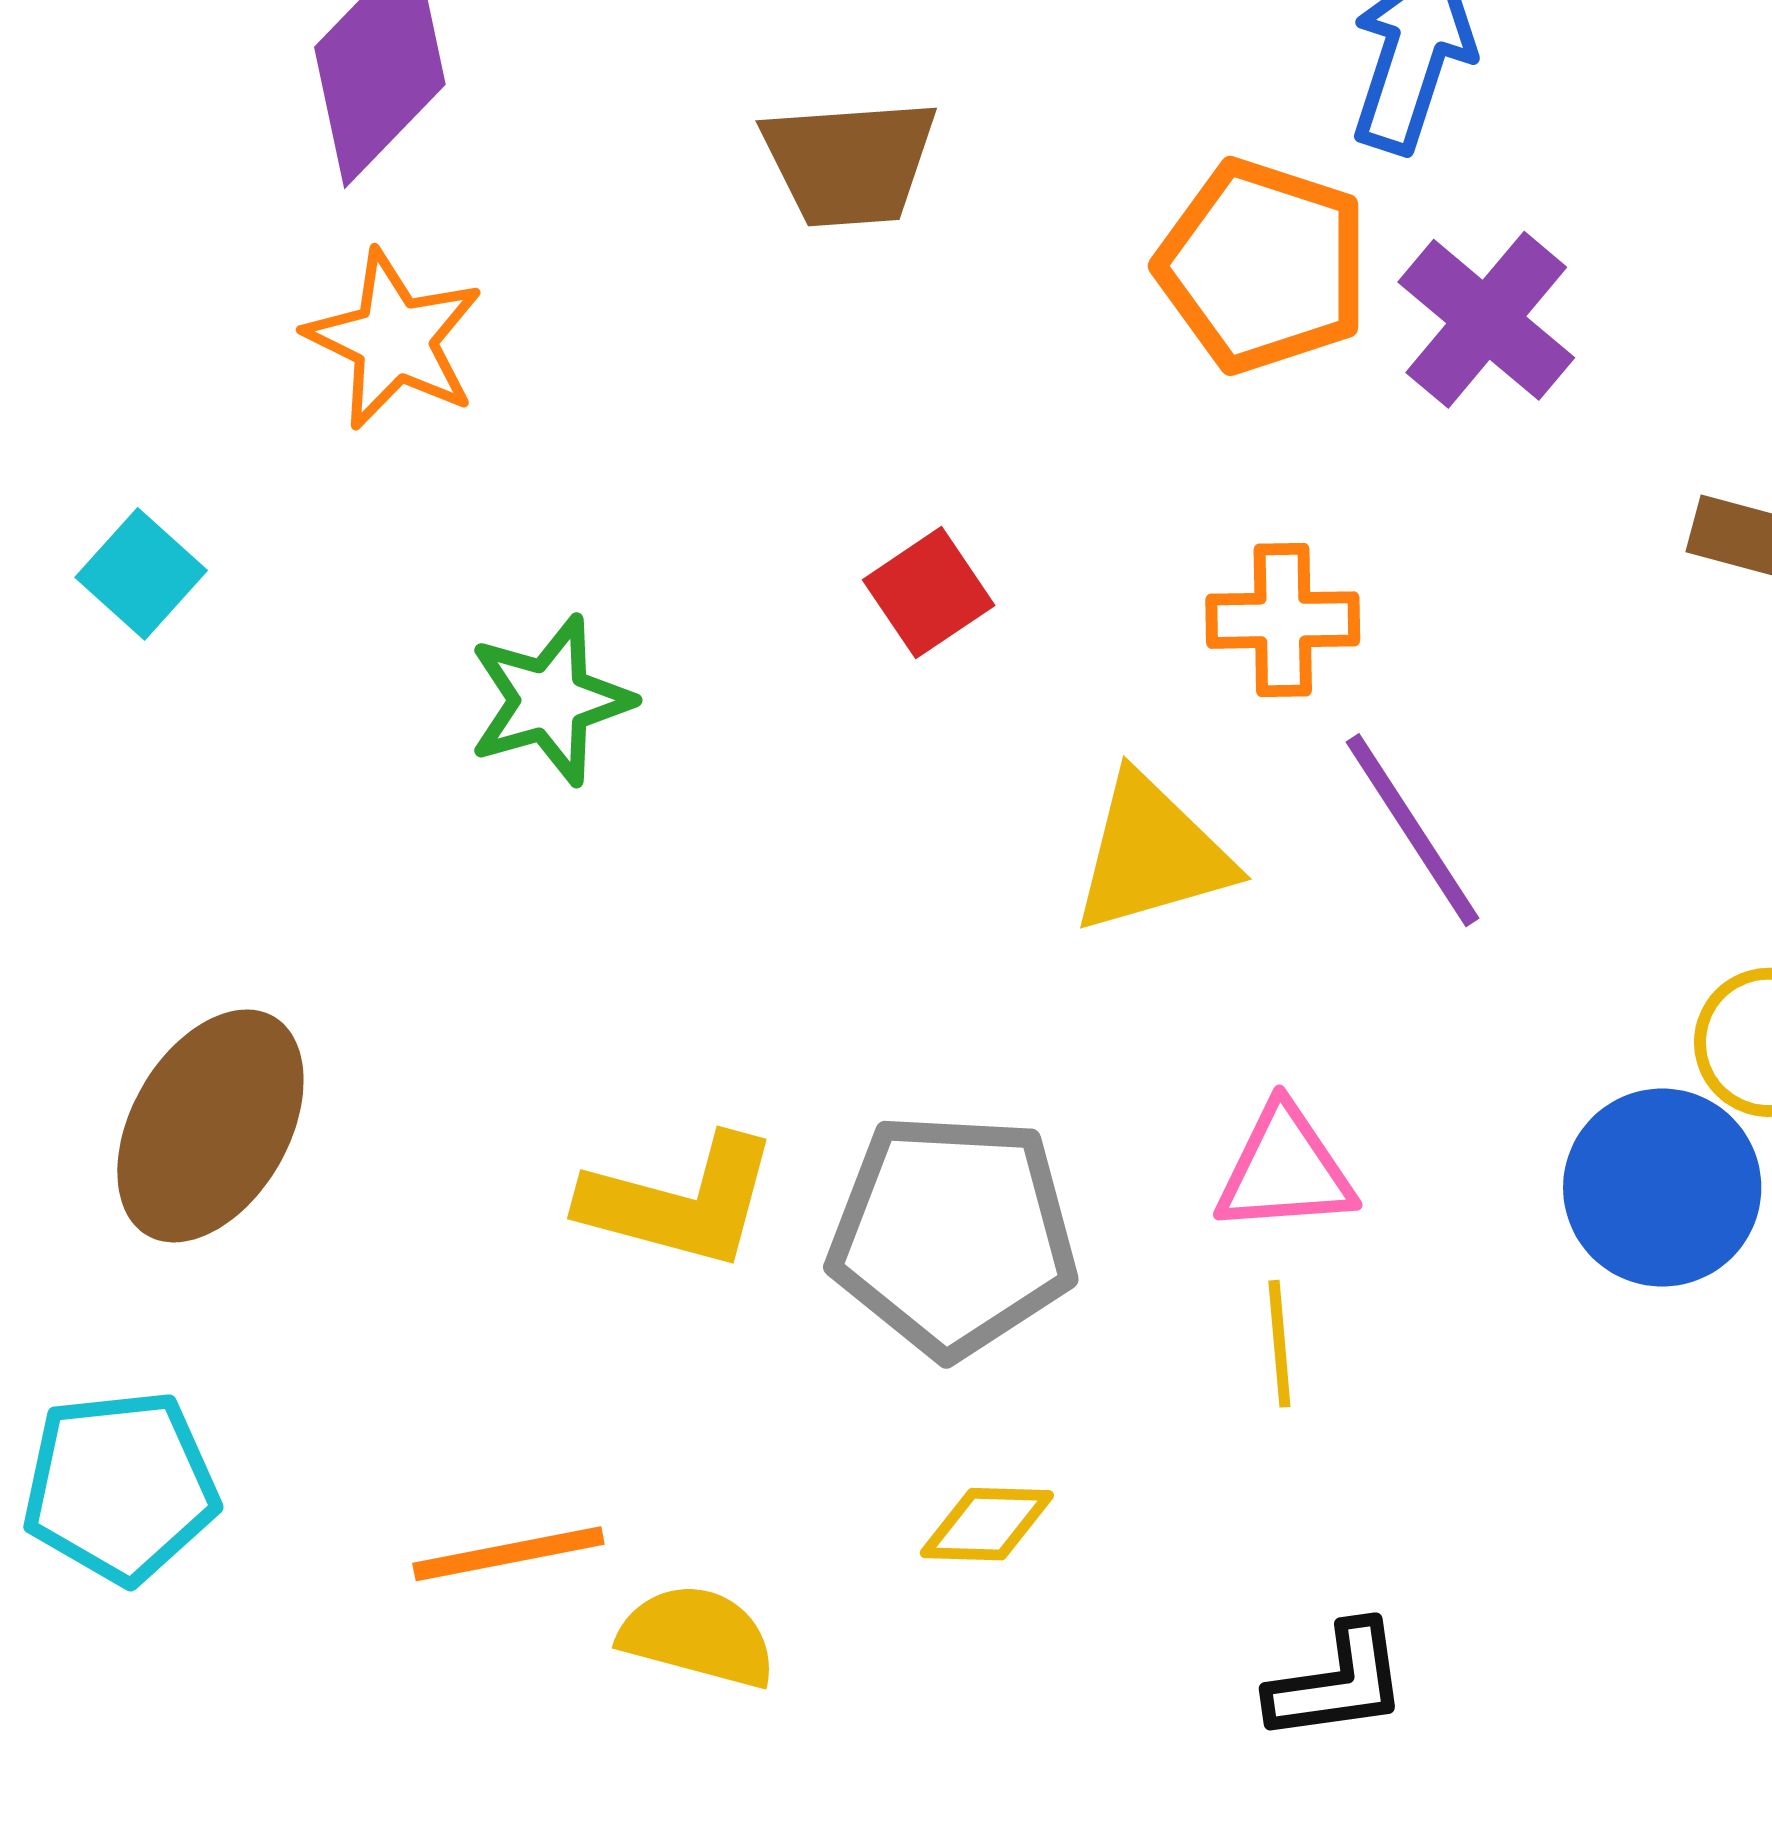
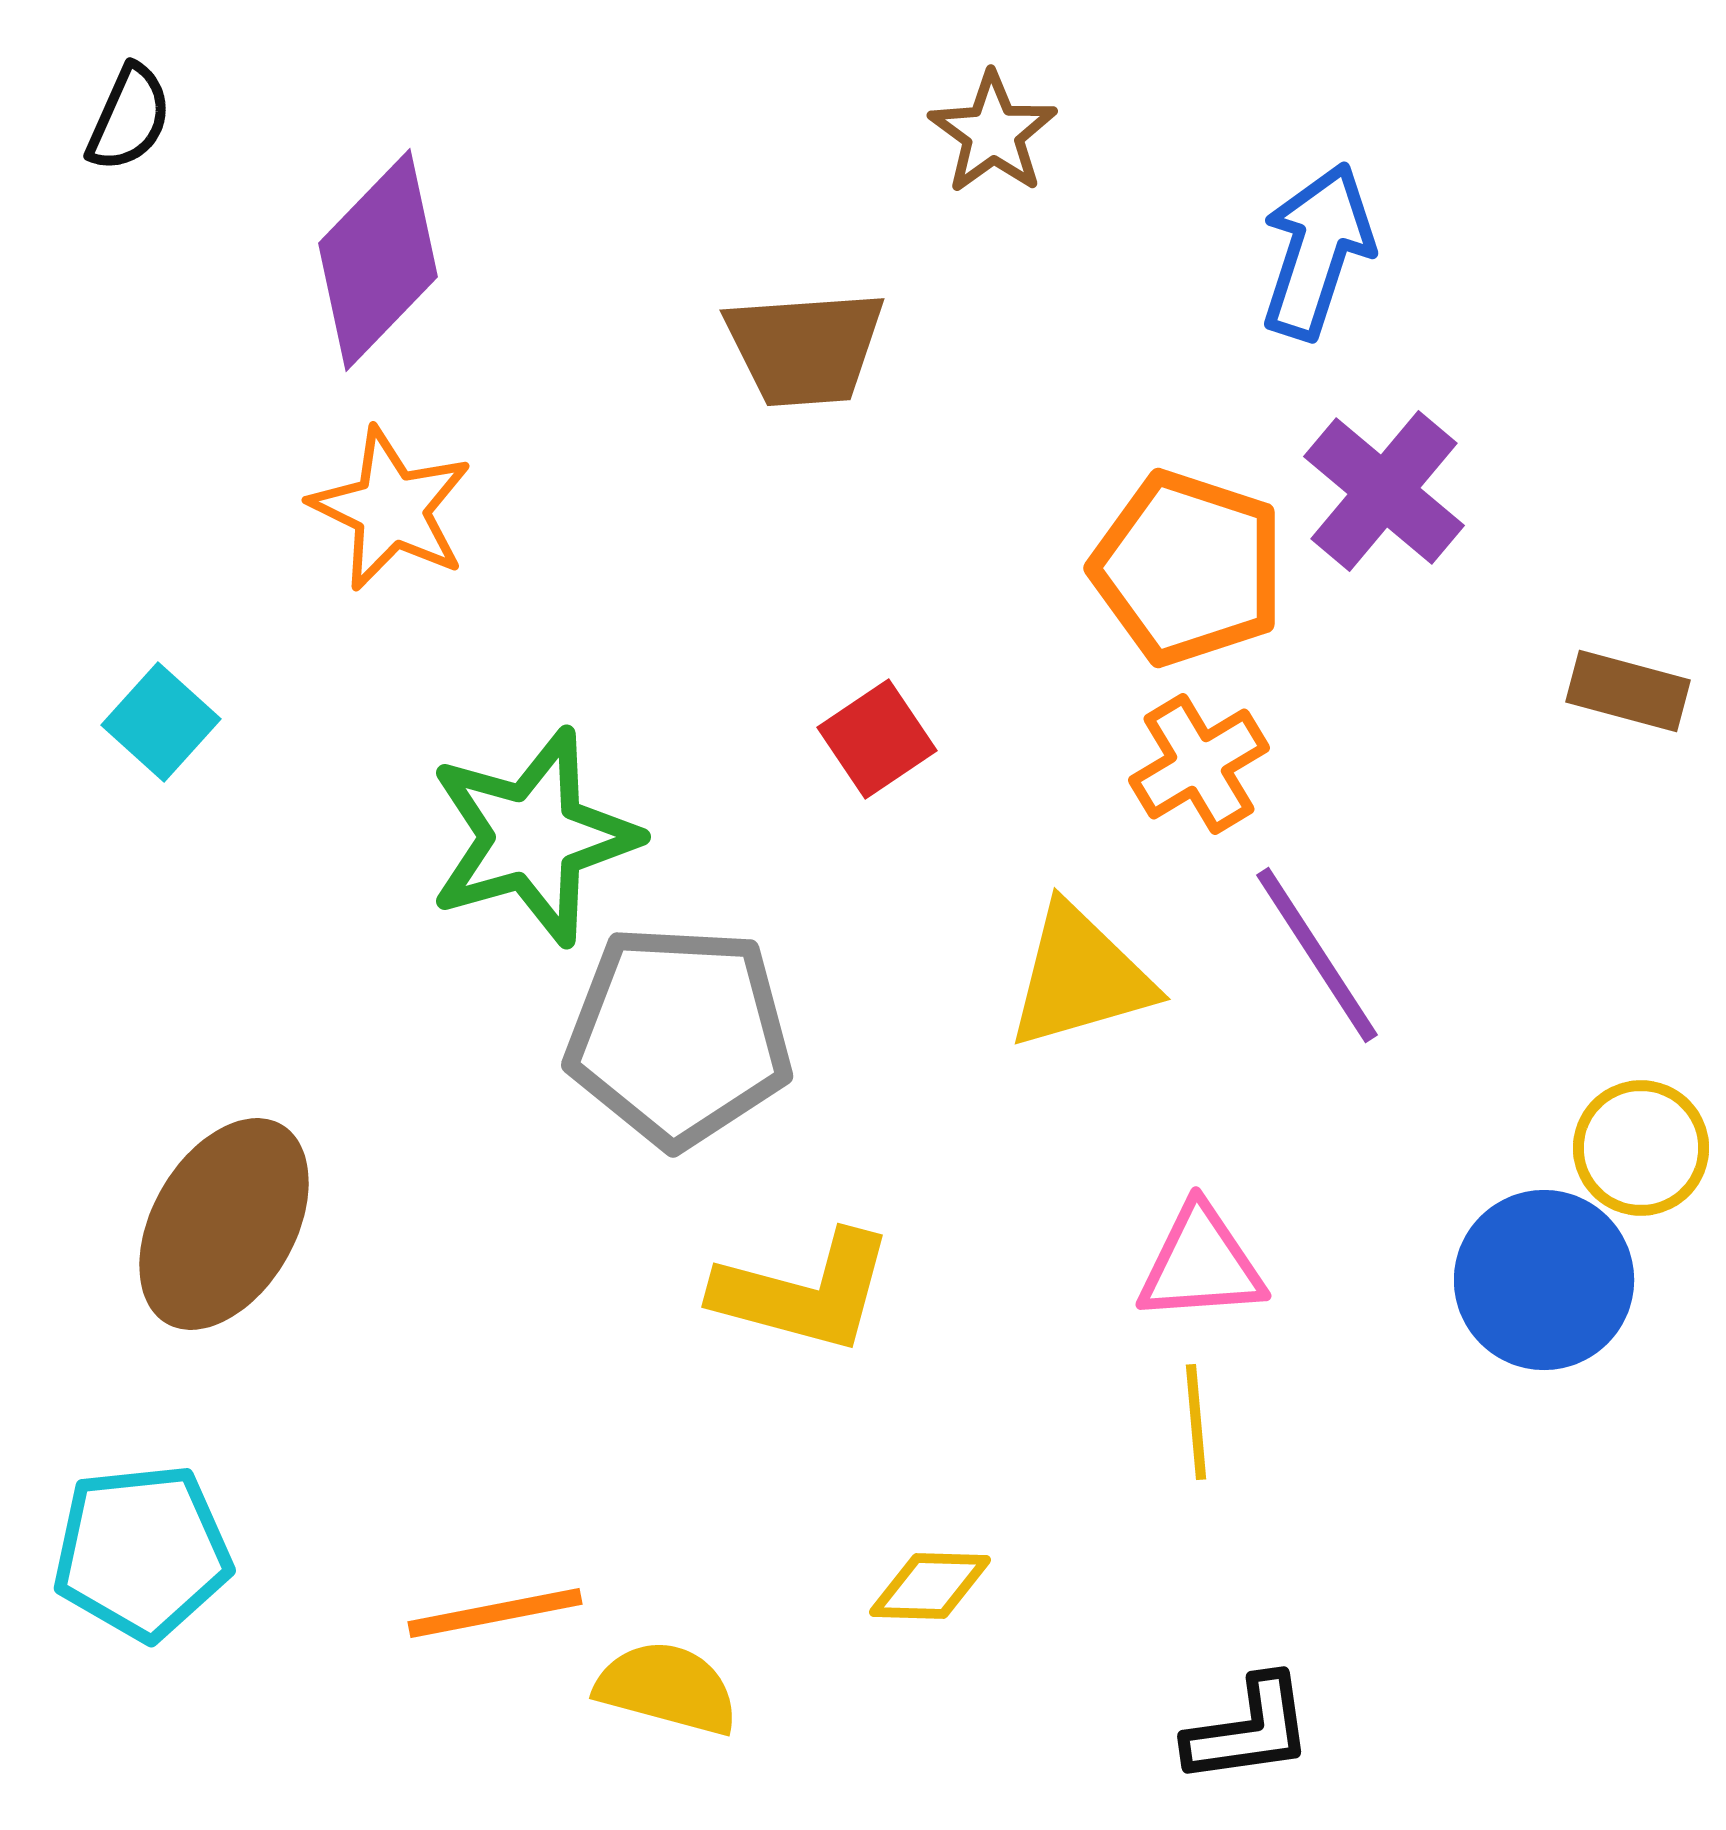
orange pentagon: (1263, 266) -> (1188, 568), moved
orange cross: (1283, 620) -> (1199, 764), turned -30
green star: (550, 700) -> (533, 837), size x1.4
yellow L-shape: (680, 1202) -> (804, 1292), moved
gray pentagon: (953, 1235) -> (679, 1036), moved

